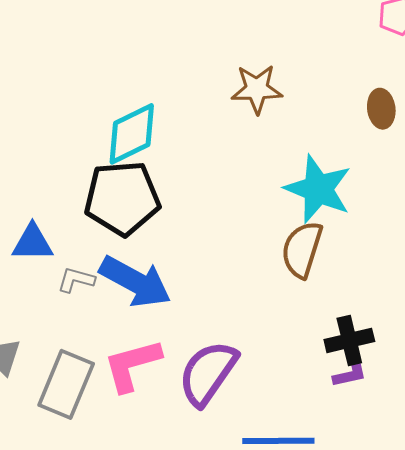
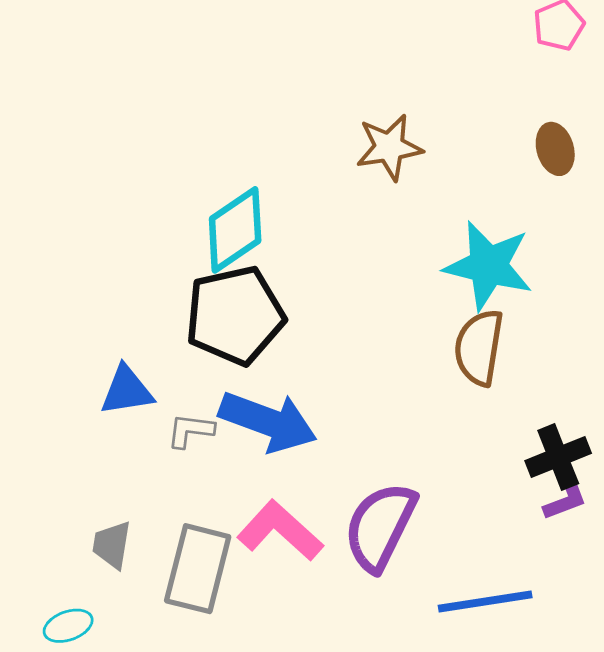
pink L-shape: (132, 365) -> (280, 531), turned 66

